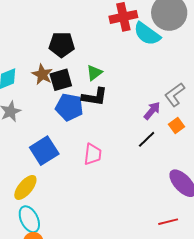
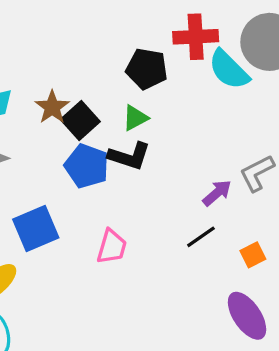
black pentagon: (62, 45) -> (147, 69), moved
black square: (61, 80) -> (80, 120), turned -35
orange square: (176, 126) -> (253, 255), moved

